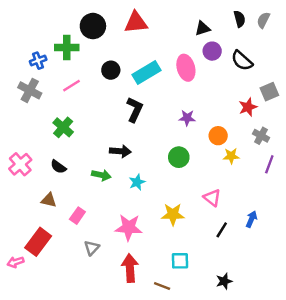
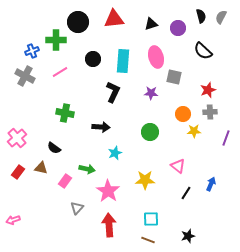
black triangle: (203, 28) -> (151, 24), moved
purple circle: (212, 51) -> (178, 28), moved
cyan rectangle: (147, 73) -> (123, 61), turned -55
gray square: (269, 92) -> (174, 77), moved, turned 35
purple star: (187, 118) -> (151, 93), moved
green cross: (63, 127) -> (65, 113), moved, turned -30
gray cross: (261, 136) -> (210, 112), moved, turned -32
black semicircle: (58, 167) -> (54, 148), moved
green arrow: (101, 175) -> (87, 169), moved
pink star: (129, 227) -> (108, 191), turned 30
red rectangle: (38, 242) -> (18, 172), moved, size x0.6
brown line: (162, 286) -> (148, 240), moved

